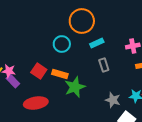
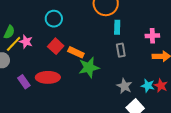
cyan rectangle: (97, 43) -> (117, 27), turned -72
cyan circle: (62, 44) -> (54, 19), moved
purple rectangle: (13, 81) -> (24, 82), moved

